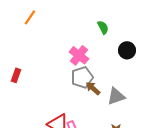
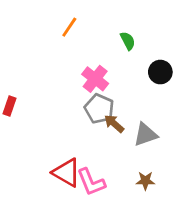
orange line: (30, 17) -> (69, 27), moved
gray pentagon: (82, 77) -> (99, 109), turned -30

